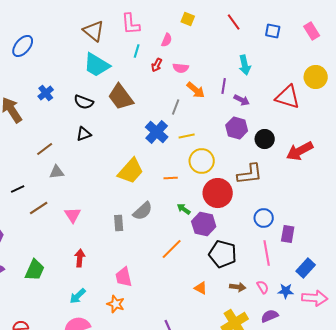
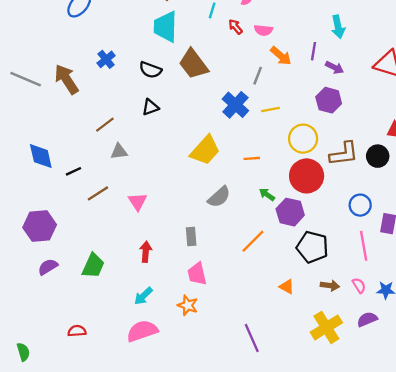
cyan trapezoid: (97, 65) -> (166, 27), turned 60
red arrow: (157, 65) -> (235, 27), turned 112
black circle: (265, 139) -> (378, 156), moved
yellow circle: (202, 161) -> (303, 139), moved
gray rectangle: (119, 223) -> (191, 237), moved

